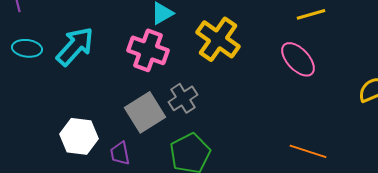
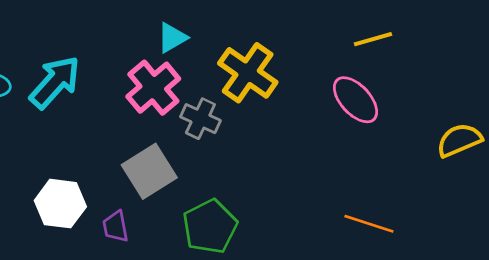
pink cross: (148, 50) -> (153, 88), turned 30
gray cross: (183, 98) -> (200, 119), moved, turned -32

